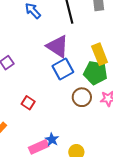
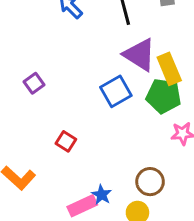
purple triangle: (58, 46) -> (140, 55), moved
brown circle: (82, 97) -> (150, 182), moved

